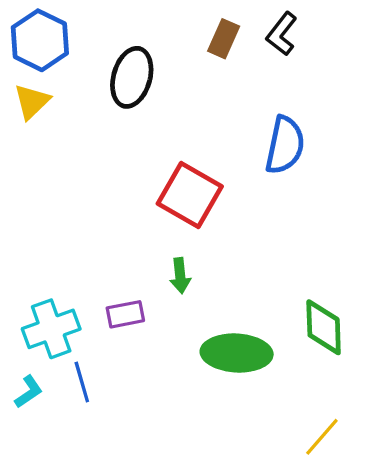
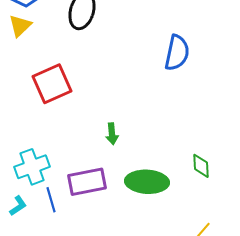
red square: (190, 195) -> (52, 84), moved, turned 36
purple rectangle: (125, 314) -> (87, 182), moved, size x1.6
green diamond: (324, 327) -> (201, 166), size x0.7

